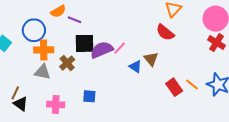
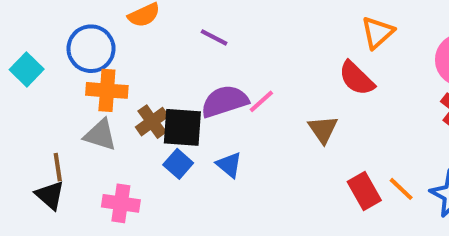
purple line: (75, 20) -> (214, 37), moved
black square: (84, 43) -> (182, 127), moved
blue triangle: (135, 67) -> (229, 165), moved
brown line: (15, 93) -> (58, 167), moved, turned -40
blue square: (89, 96) -> (178, 164), moved, turned 32

